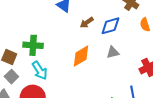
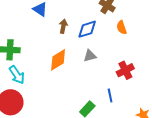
brown arrow: (87, 23) -> (63, 26), turned 136

